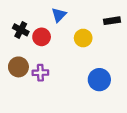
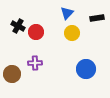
blue triangle: (59, 15) -> (67, 13), moved
brown circle: (18, 67) -> (12, 74), moved

